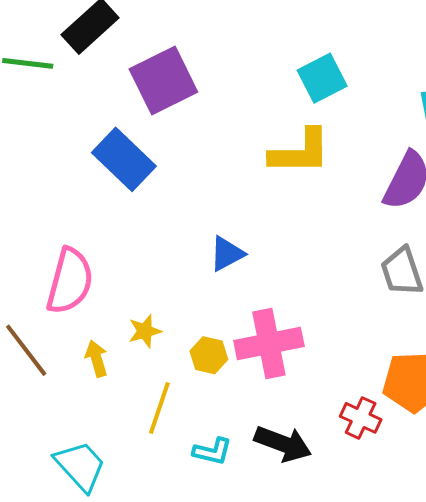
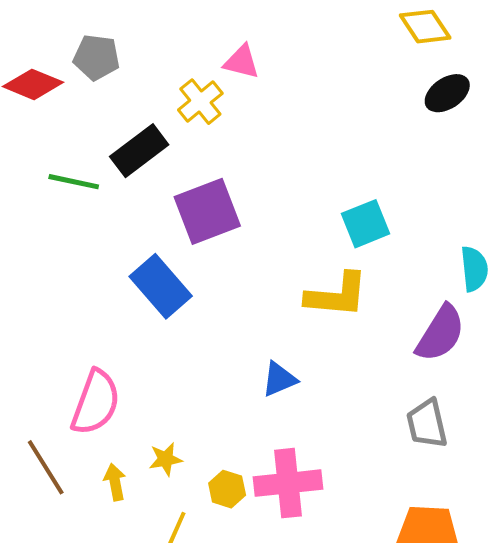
blue triangle: (227, 254) -> (279, 379), moved

